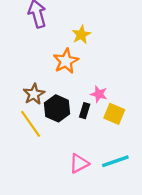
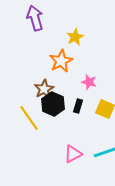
brown star: (34, 94) -> (44, 89), moved
pink star: (99, 94) -> (89, 82), moved

